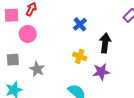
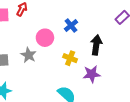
pink circle: (28, 34) -> (45, 38), moved
gray star: (37, 69) -> (28, 55), moved

